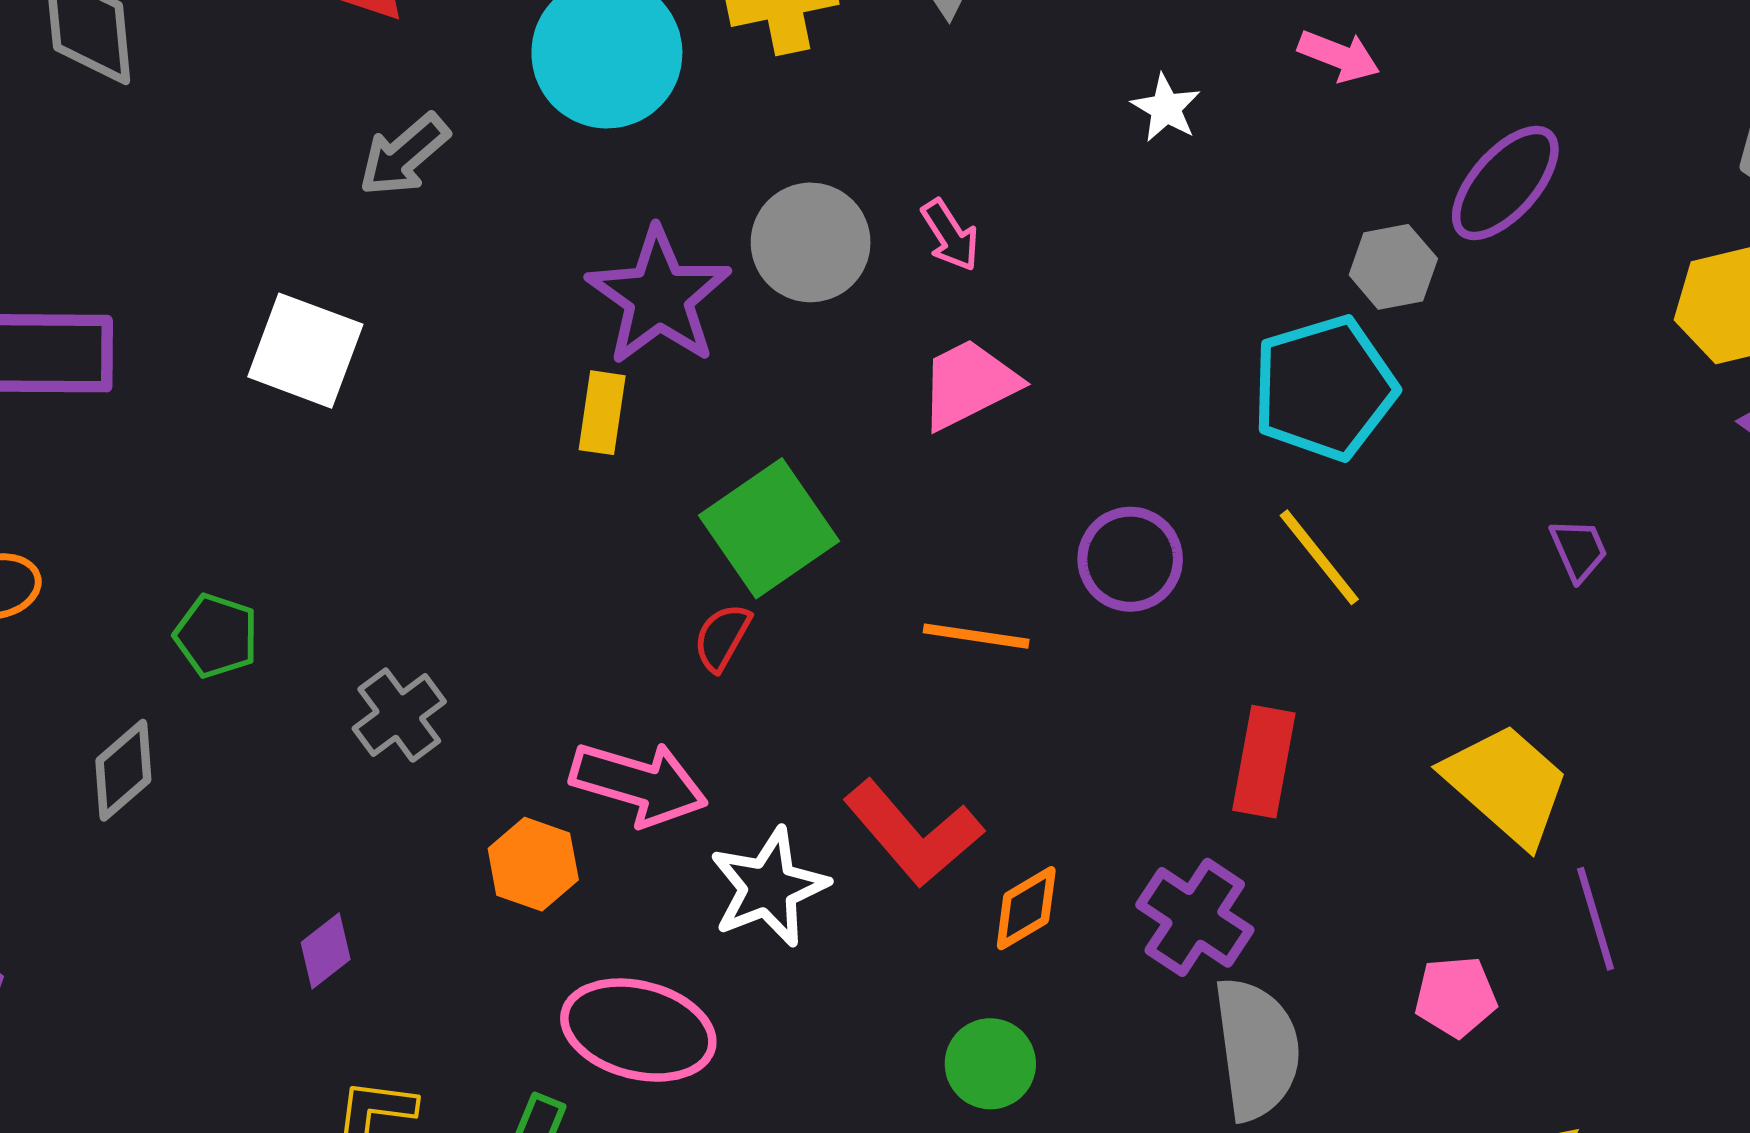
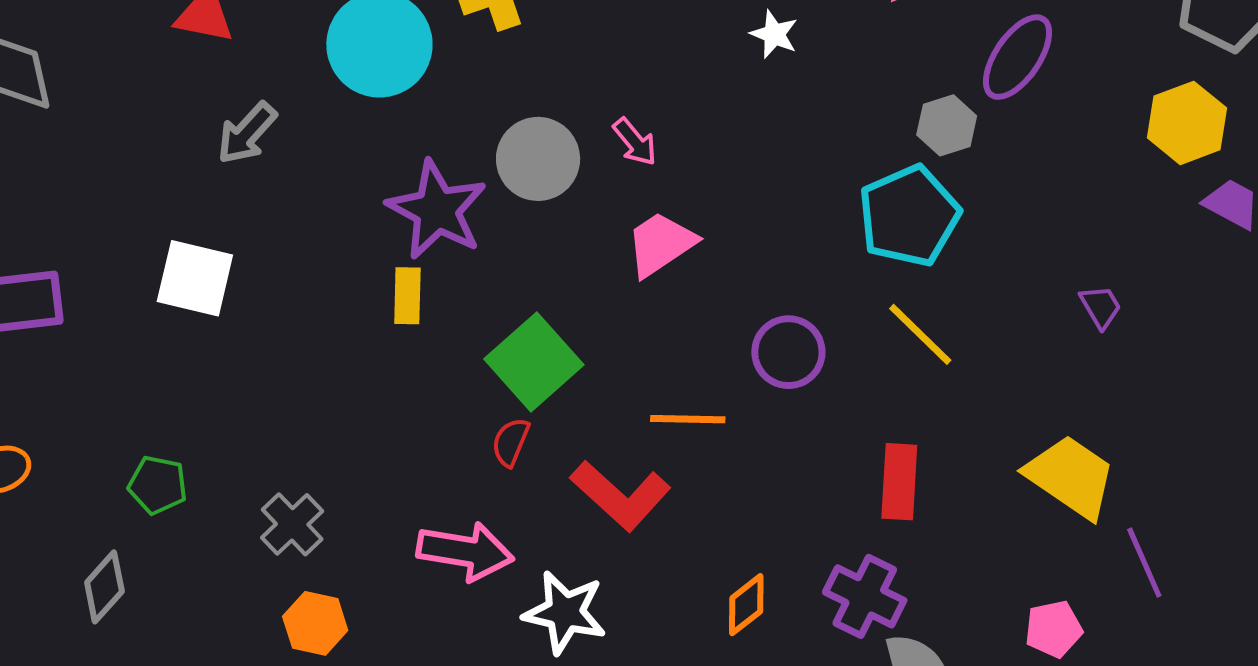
red L-shape: (913, 833) -> (621, 496), moved
orange hexagon: (533, 864) -> (315, 623), moved
white star: (769, 887) -> (565, 612), turned -30

